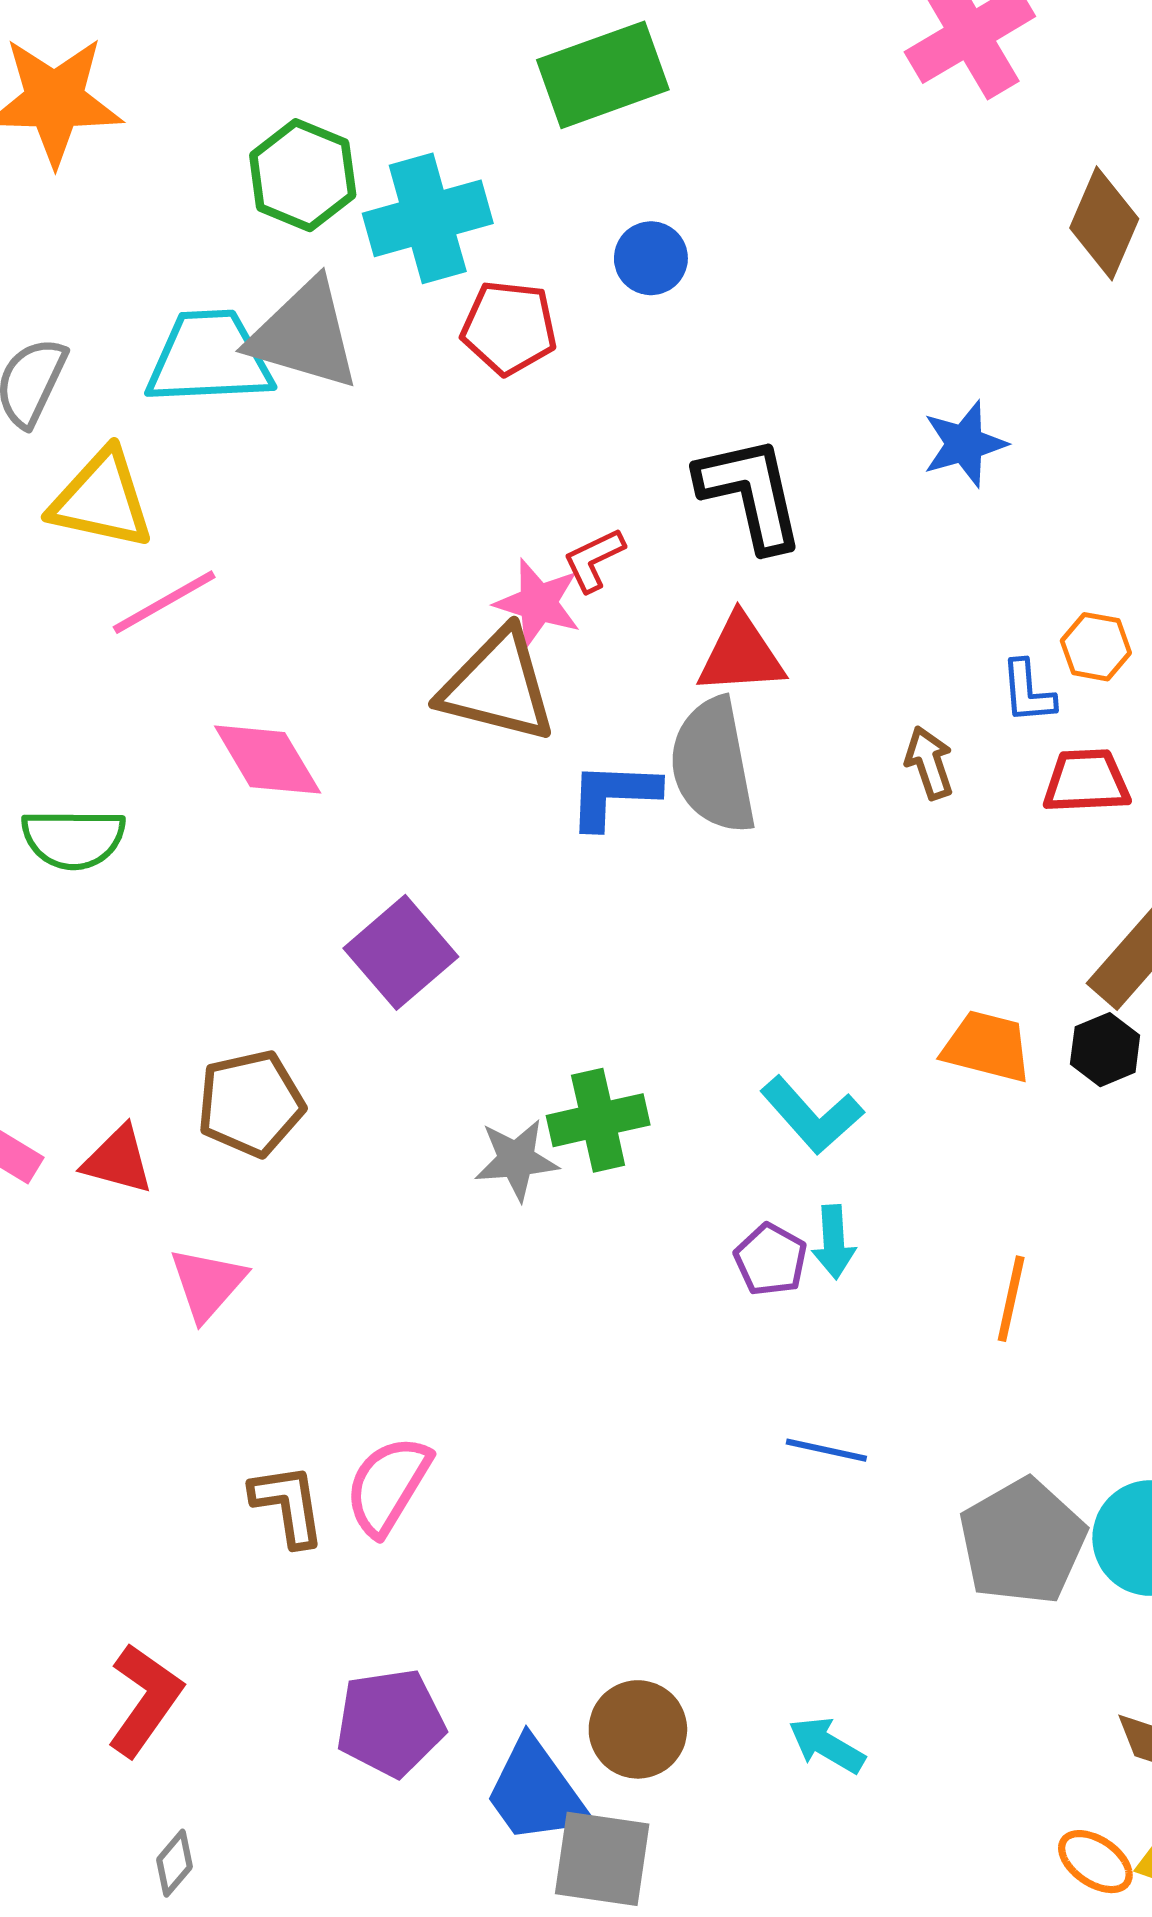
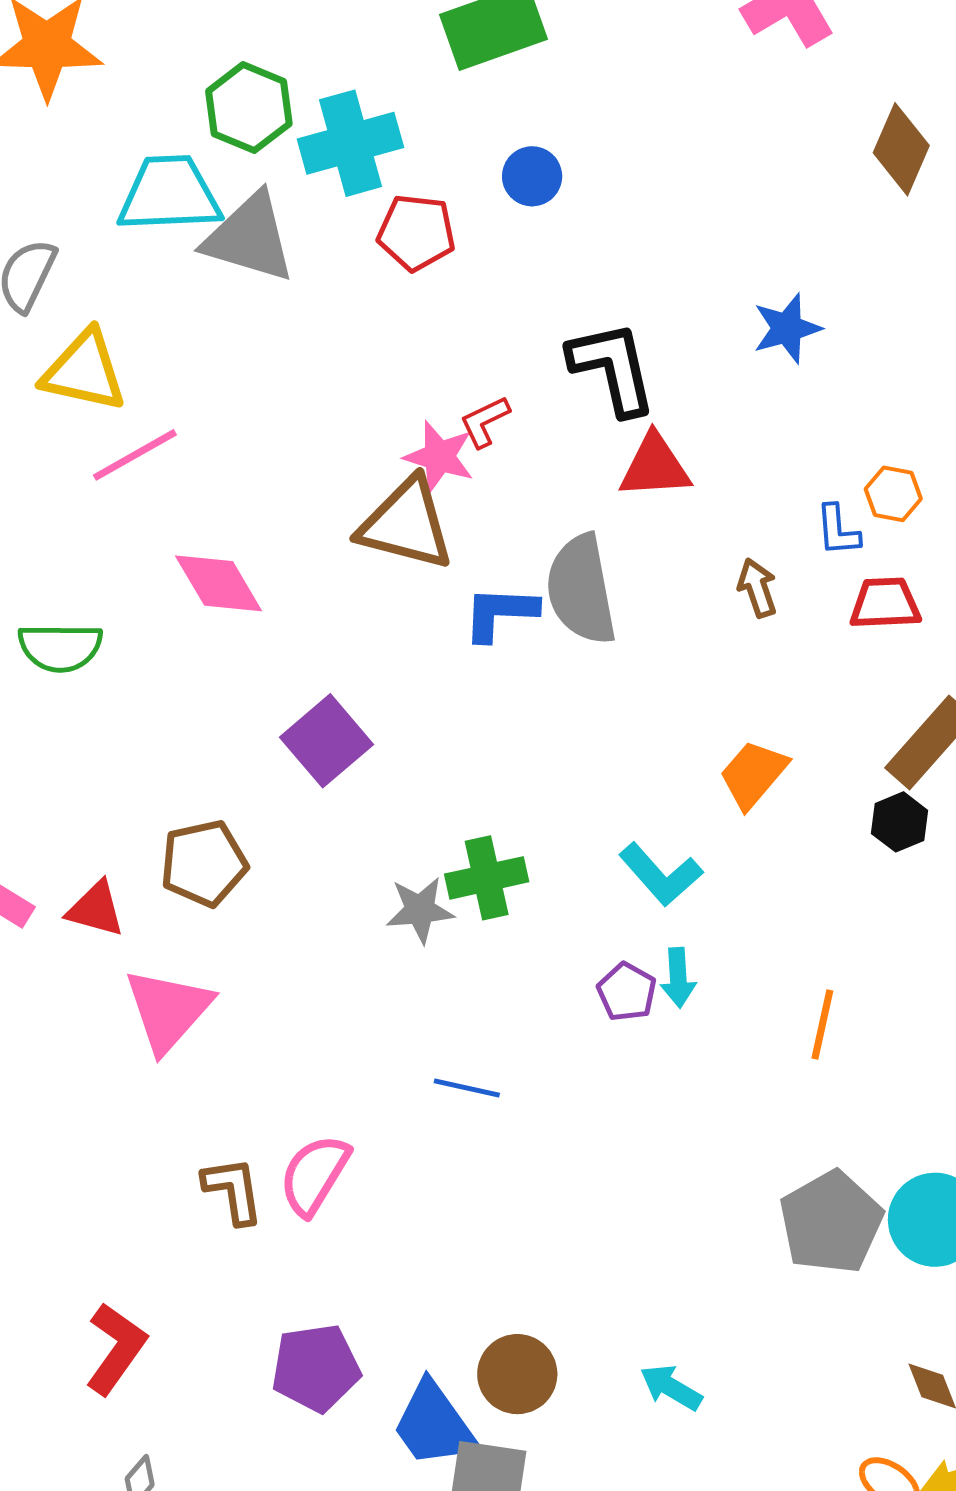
cyan trapezoid: (209, 358) -> (170, 194), moved
red triangle: (741, 655) -> (655, 466), moved
orange trapezoid: (987, 1047) -> (753, 774), moved, turned -64
pink triangle: (207, 1284) -> (168, 1010), size x1.4
blue line: (826, 1450) -> (467, 1088), moved

